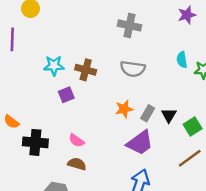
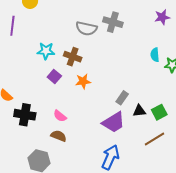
gray semicircle: (133, 69) -> (86, 28), moved
purple square: (66, 95) -> (54, 77), turned -32
orange star: (124, 109) -> (83, 81), moved
black triangle: (169, 115) -> (139, 111), moved, turned 48

